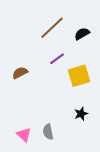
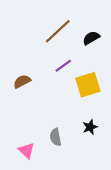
gray semicircle: (48, 132) -> (56, 137), moved

